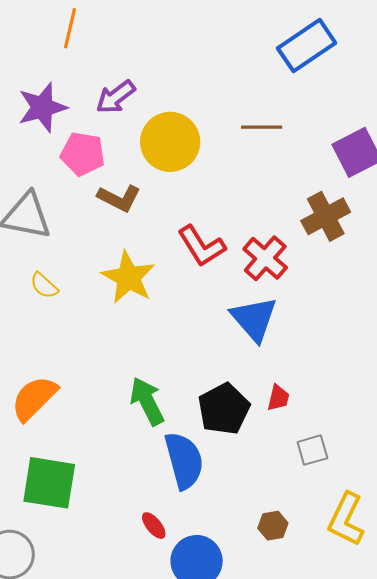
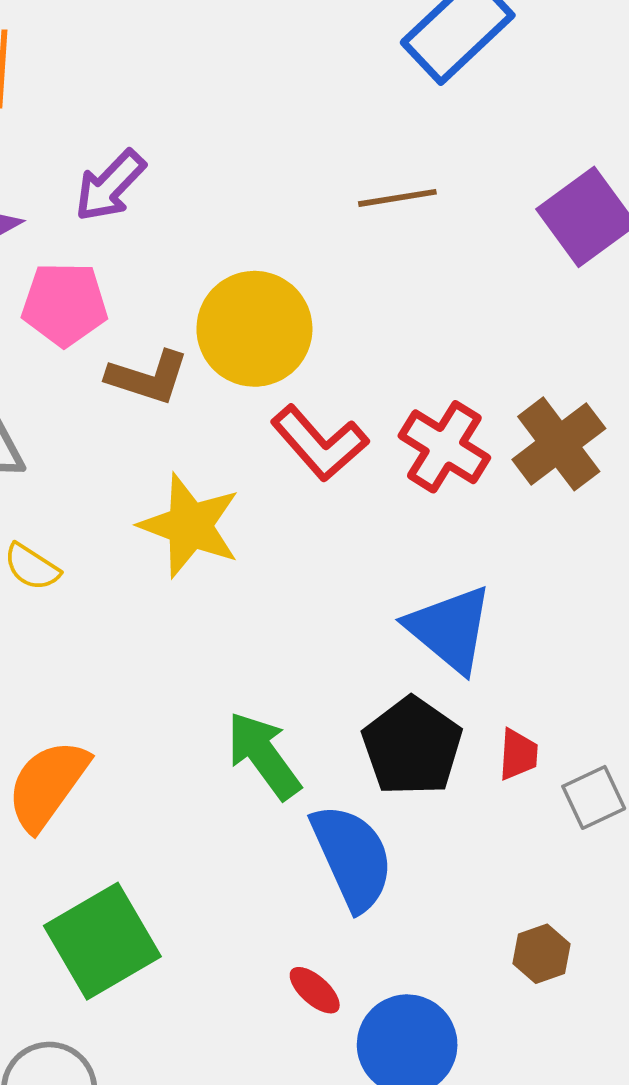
yellow circle: (170, 142) -> (254, 329), moved
brown cross: (326, 216) -> (559, 444), moved
blue triangle: (254, 319) -> (450, 629), moved
red trapezoid: (278, 398) -> (518, 754), moved
green square: (49, 483) -> (102, 941), turned -30

